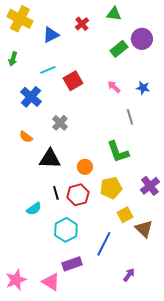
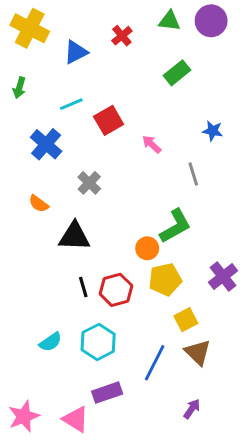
purple circle: (142, 39) -> (211, 21), moved
pink arrow: (114, 87) -> (152, 144), moved
green L-shape: (118, 152) -> (175, 226), turned -100
orange circle: (85, 167) -> (147, 248), moved
cyan semicircle: (34, 209) -> (51, 342), moved
brown triangle: (144, 229) -> (198, 352), moved

